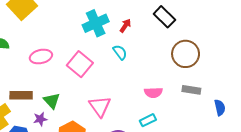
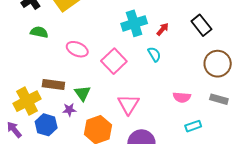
pink ellipse: (41, 57) -> (77, 49), turned 30
cyan rectangle: (148, 120) -> (193, 126), moved

